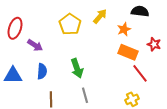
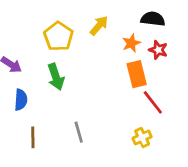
red star: (154, 44) -> (158, 50), moved
orange rectangle: (128, 52) -> (137, 74), turned 54
green arrow: (77, 68) -> (56, 77), moved

